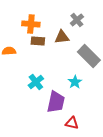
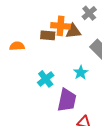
orange cross: (31, 24) -> (61, 26), moved
cyan star: (75, 82) -> (81, 73), moved

